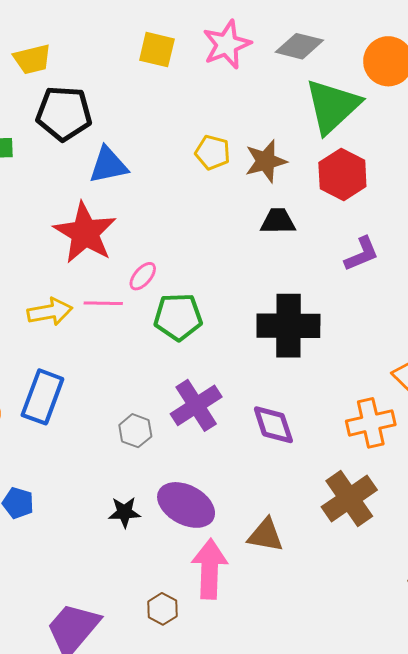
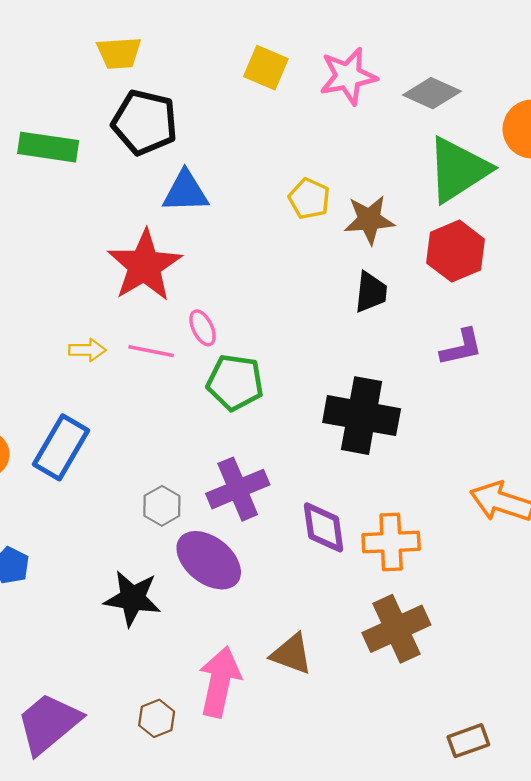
black trapezoid: (278, 221) -> (371, 292), turned 87
pink ellipse: (143, 276) -> (203, 328), turned -76
yellow arrow: (50, 312) -> (87, 350), size x0.7
orange cross: (371, 423) -> (391, 542), moved
purple ellipse: (186, 505) -> (209, 560), moved
black star: (124, 512) -> (132, 598), size x1.5

